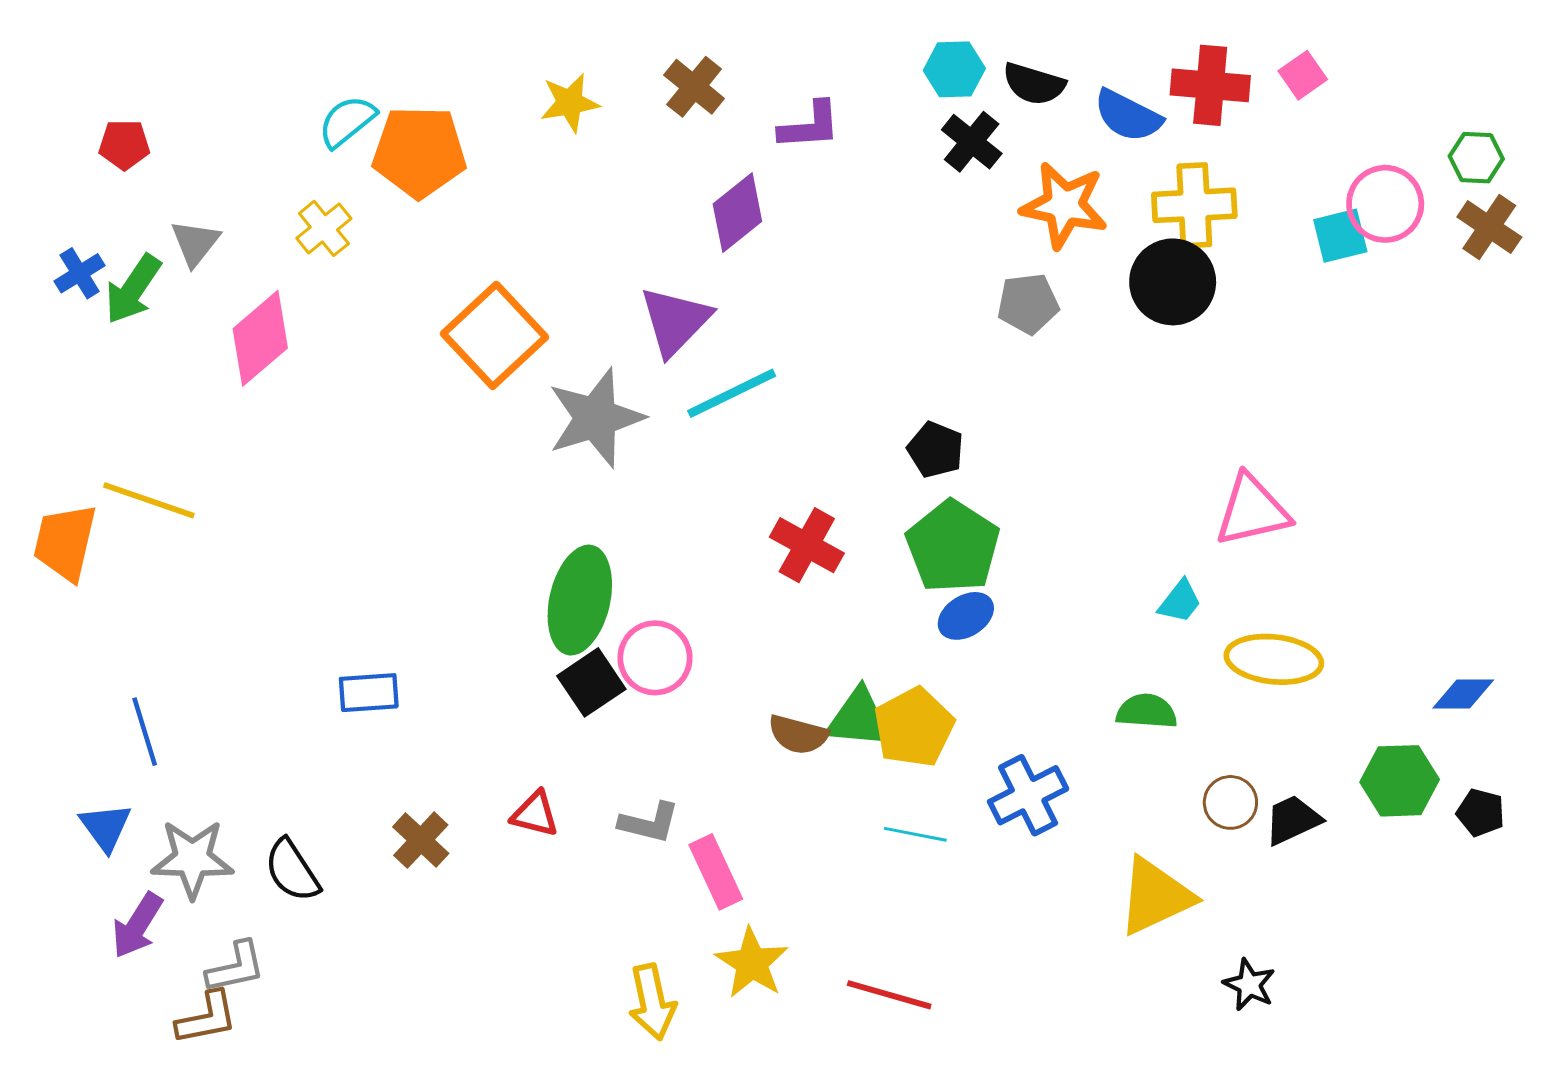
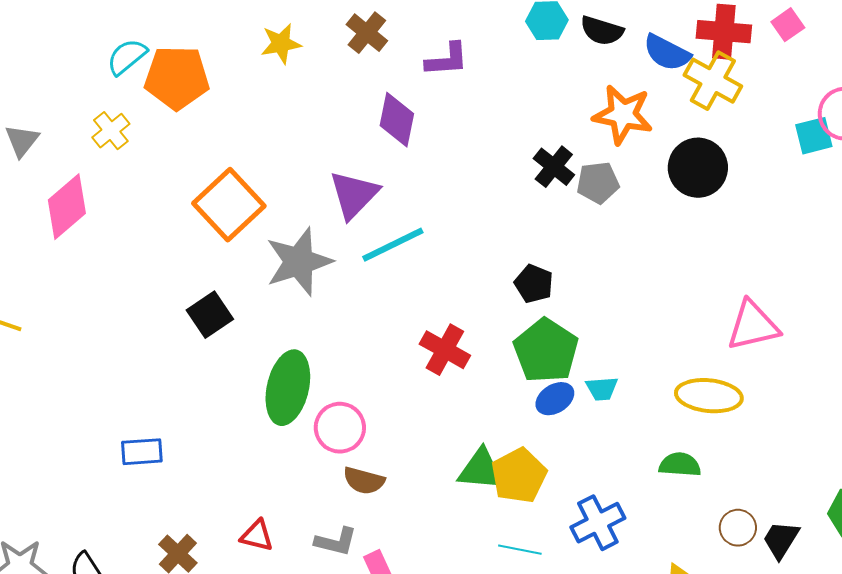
black cross: (972, 142) -> (554, 167), moved
yellow cross: (1194, 205) -> (713, 81), moved, turned 32
purple diamond: (737, 213) -> (397, 120), turned -40
cyan trapezoid: (1180, 601) -> (602, 389), moved, turned 48
yellow ellipse: (1274, 659) -> (709, 396), moved
black square: (591, 682) -> (210, 315), moved
brown semicircle: (798, 735) -> (364, 481), moved
black trapezoid: (1293, 820) -> (781, 540), turned -33

